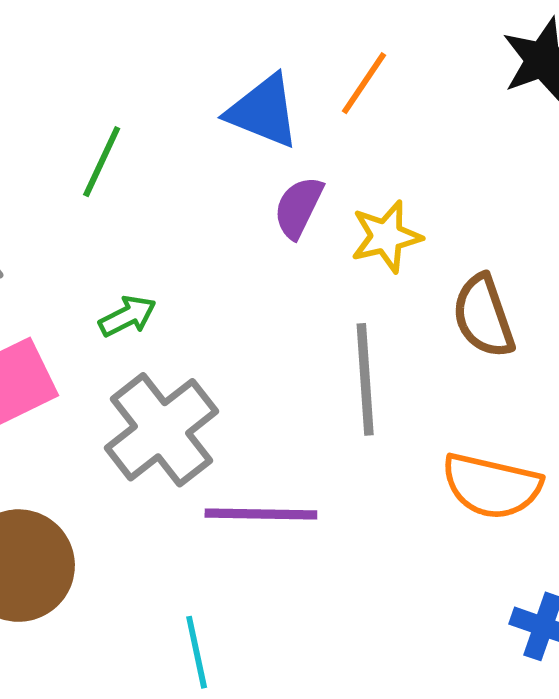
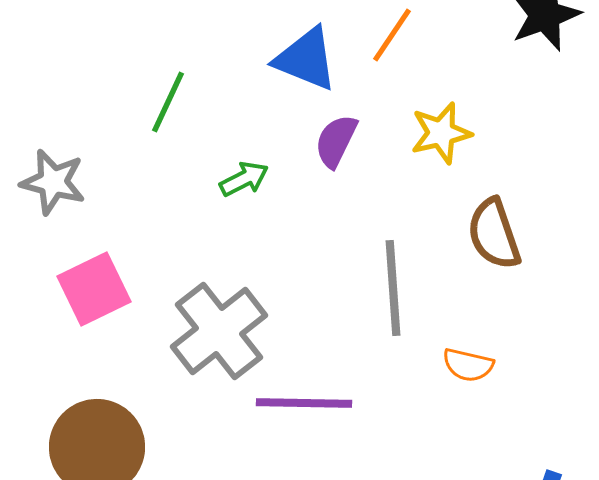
yellow star: (386, 237) -> (441, 133), moved
green arrow: (127, 316) -> (244, 179), moved
orange semicircle: (492, 486) -> (468, 365), moved, size x0.6

